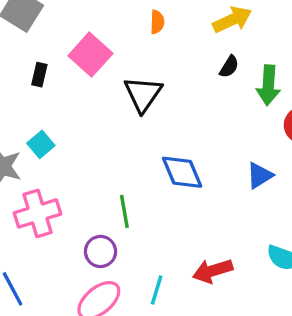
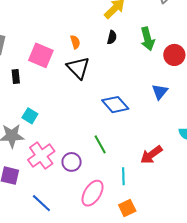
orange semicircle: (157, 22) -> (75, 42), moved
black semicircle: (229, 67) -> (112, 37), moved
green line: (124, 211) -> (100, 144), moved
purple circle: (101, 251) -> (72, 162), moved

